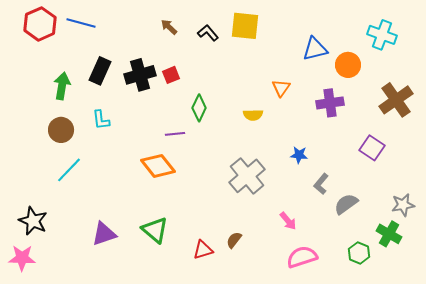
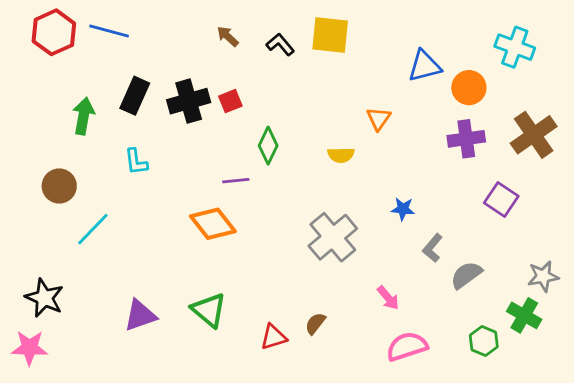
purple cross: (330, 103) -> (466, 139), moved
brown circle: (61, 130) -> (59, 186), moved

